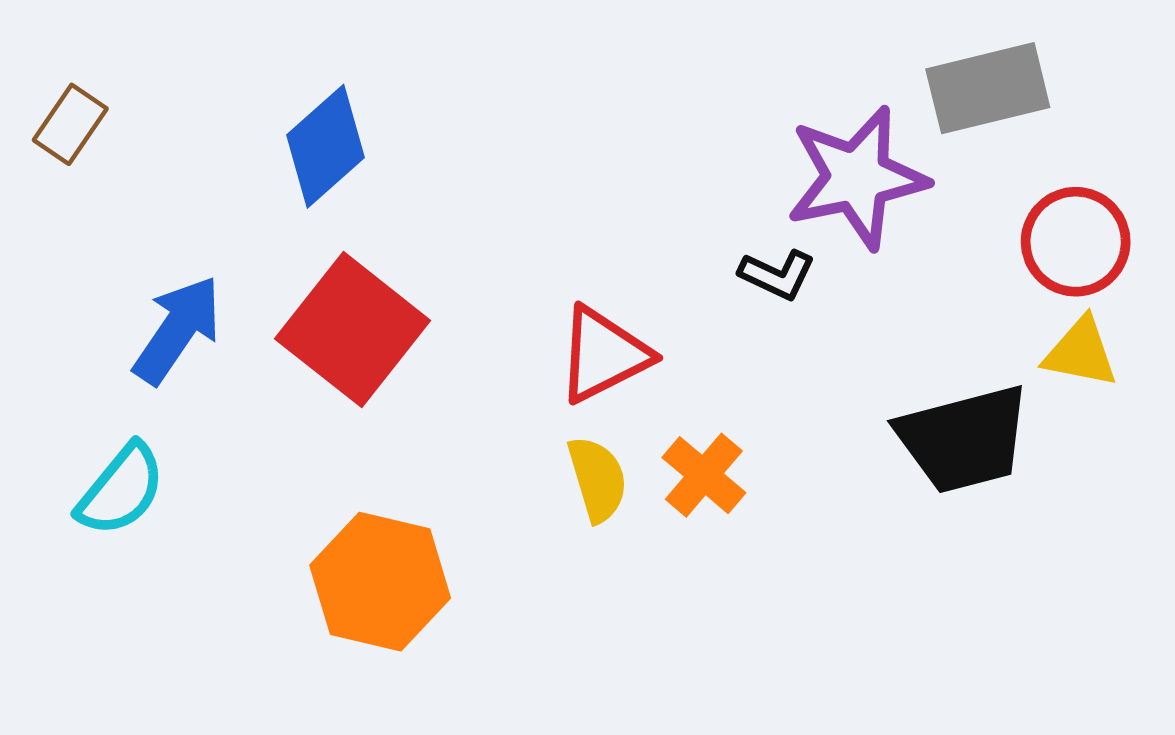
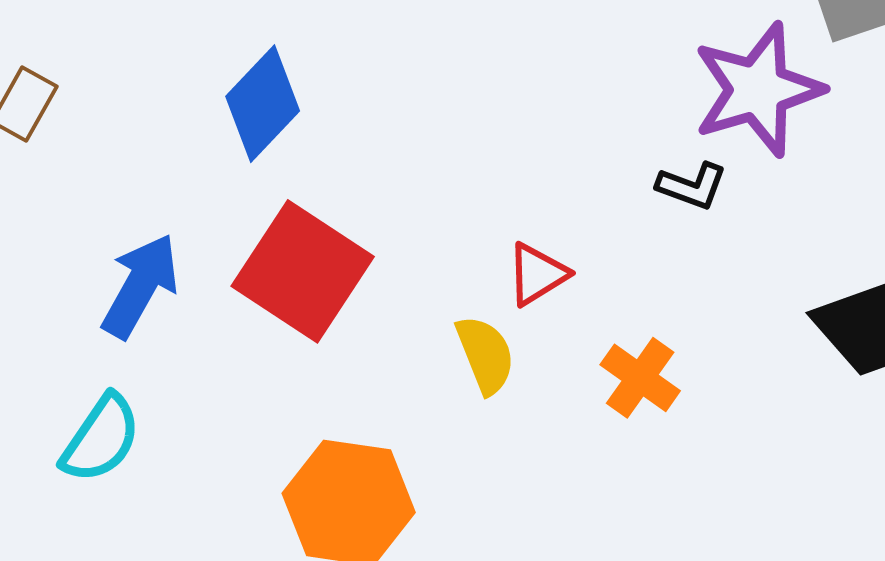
red triangle: (603, 355) -> (537, 274), size x0.7
yellow semicircle: (597, 479) -> (485, 355), moved

